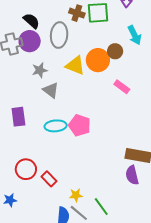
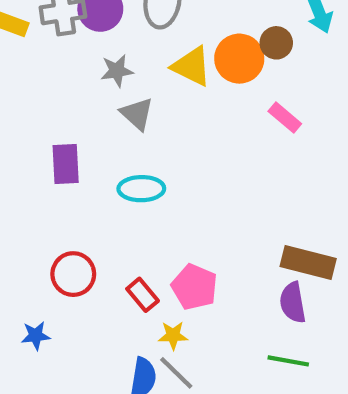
pink pentagon: (80, 125) -> (194, 287), moved
red rectangle: (49, 179) -> (143, 295), moved
green line: (101, 207) -> (288, 361), moved, turned -48

